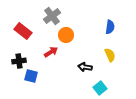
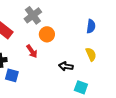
red arrow: (51, 52) -> (32, 51), turned 88
cyan square: (100, 88) -> (81, 87), turned -32

